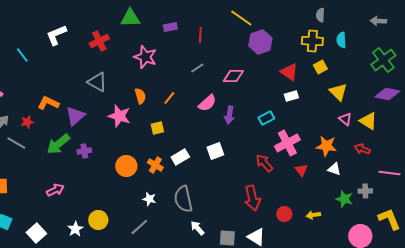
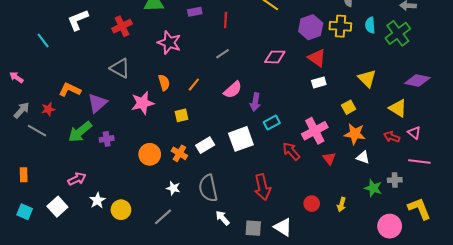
purple hexagon: (260, 42) -> (311, 27), moved
green cross: (383, 60) -> (398, 33), moved
yellow square: (320, 67) -> (349, 107), moved
pink diamond: (233, 76) -> (275, 57), moved
pink star: (119, 116) -> (143, 103), turned -30
cyan rectangle: (266, 118) -> (272, 123), moved
pink triangle: (345, 119) -> (414, 133), moved
white square: (215, 151) -> (241, 139), size x1.4
red arrow: (252, 198) -> (262, 187), moved
yellow arrow: (313, 215) -> (341, 205), turned -64
white star: (75, 229) -> (97, 200), moved
white square: (36, 233) -> (57, 207), moved

